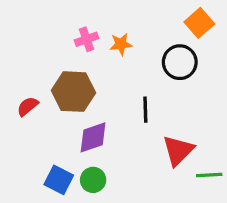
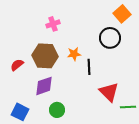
orange star: (121, 44) -> (74, 54), moved
purple diamond: (93, 137) -> (44, 86), moved
red triangle: (178, 150) -> (109, 92), turned -30
blue square: (59, 180) -> (20, 112), moved

